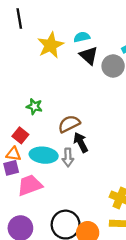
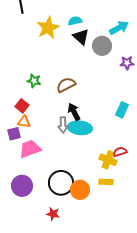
brown semicircle: (69, 124) -> (66, 85), moved
orange triangle: (14, 154) -> (24, 122), moved
cyan ellipse: (44, 155) -> (80, 128), moved

